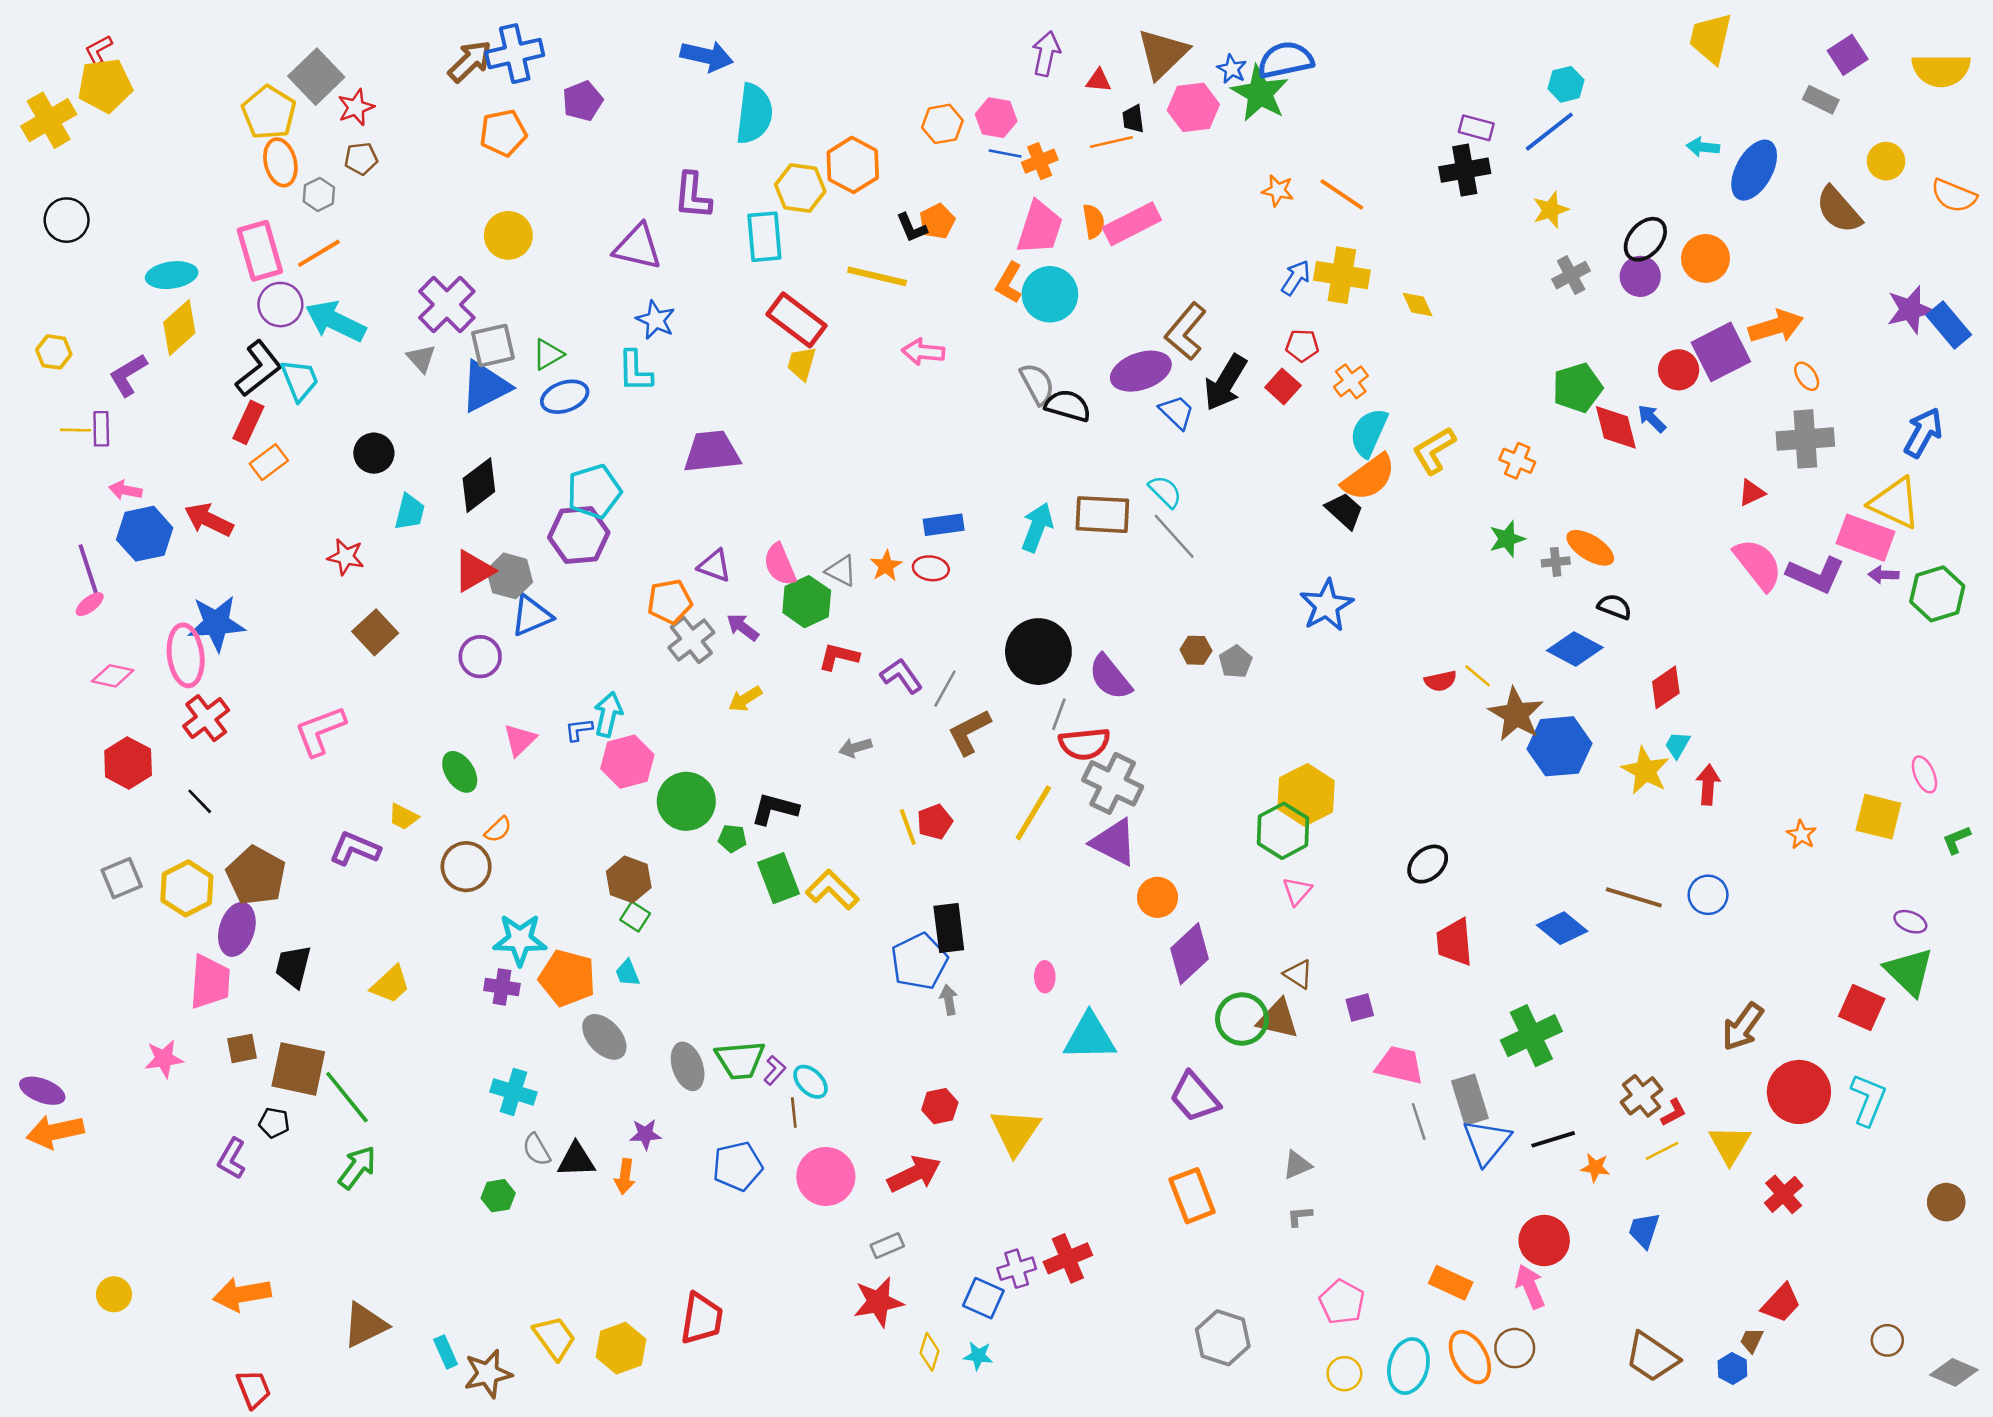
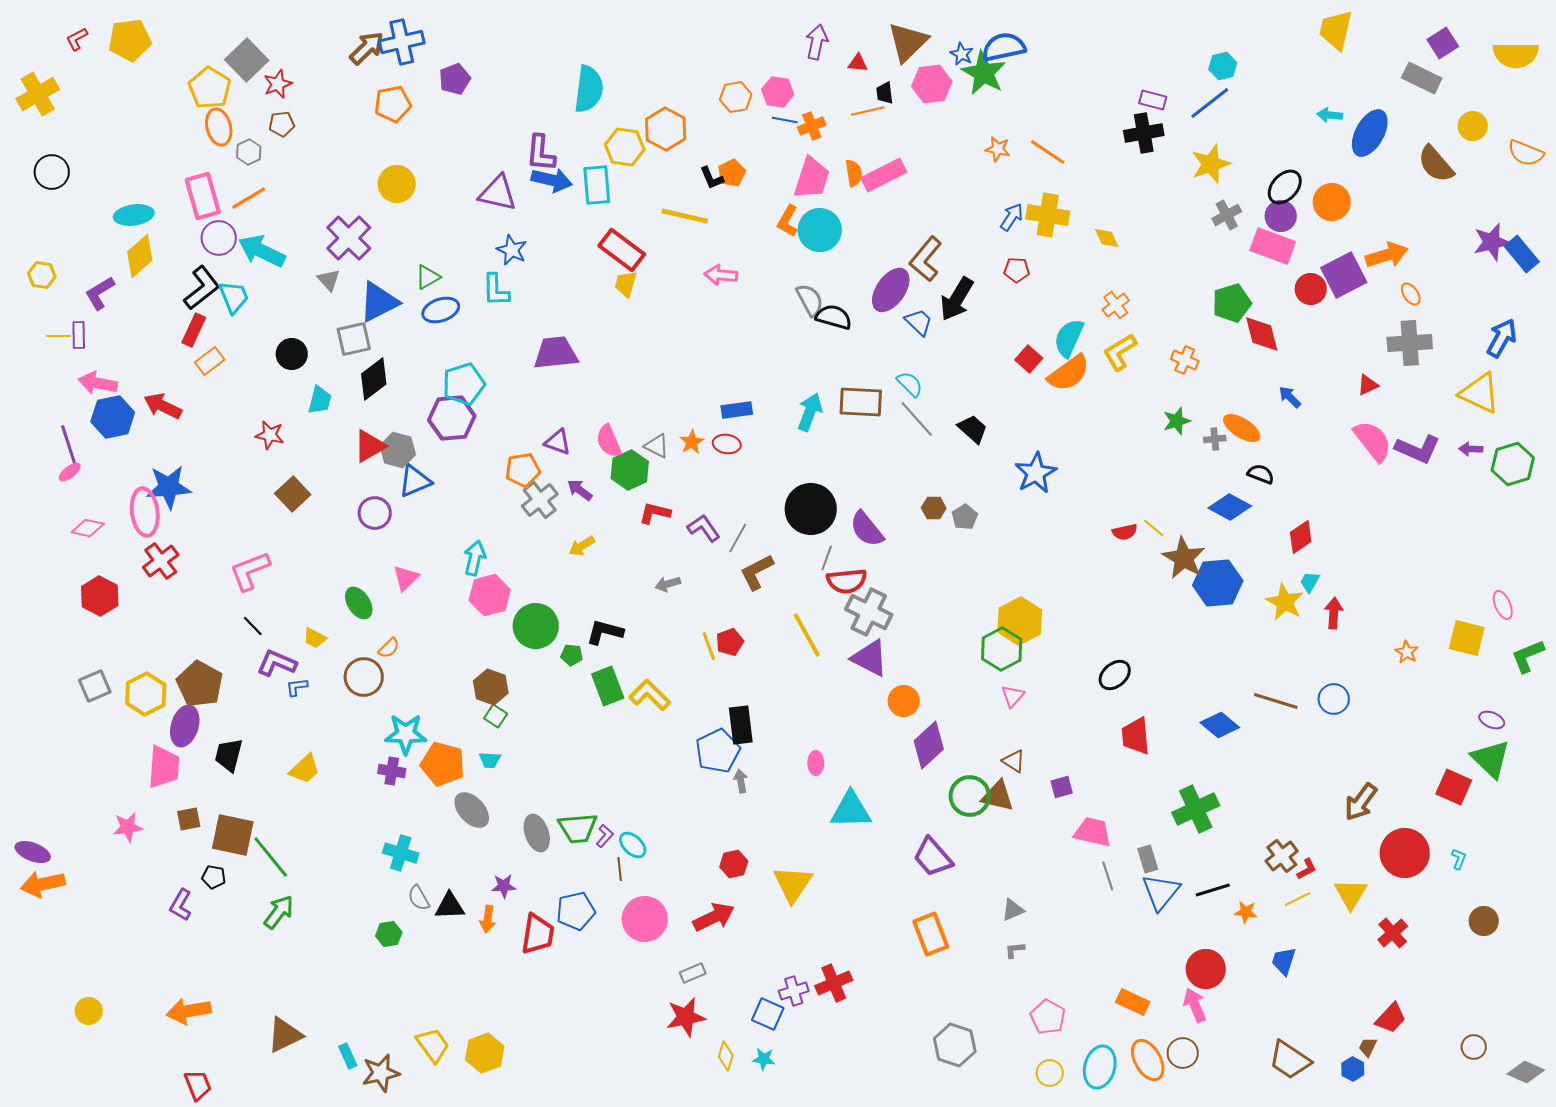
blue arrow: (707, 56) -> (552, 180), moved
yellow pentagon: (105, 86) -> (130, 40), moved
gray rectangle: (1821, 100) -> (1422, 78), size x1.4
yellow star: (1551, 210) -> (1211, 164), size x1.4
gray square: (493, 346) -> (354, 339), moved
purple ellipse: (1141, 371) -> (891, 290), turned -36
orange cross: (1351, 381) -> (1116, 305), moved
red square: (1283, 386) -> (1029, 359), moved
blue arrow: (1652, 418) -> (1290, 397), moved
pink arrow: (125, 490) -> (98, 383), size x1.5
black trapezoid: (1344, 511) -> (973, 429), moved
pink rectangle: (1866, 538) -> (1273, 246), moved
blue L-shape: (579, 730) -> (297, 687), moved
black line: (200, 801) -> (253, 626), moved
yellow line: (1033, 813) -> (807, 635), turned -60
green L-shape: (1956, 840) -> (1528, 656), size x1.5
cyan trapezoid: (627, 973) -> (490, 760), turned -65
gray rectangle: (1470, 1100) -> (1148, 859), size x0.7
cyan L-shape: (1868, 1100) -> (1459, 859), size x0.5
brown circle: (1946, 1202) -> (1484, 921), moved
red trapezoid: (702, 1319) -> (538, 934), moved

